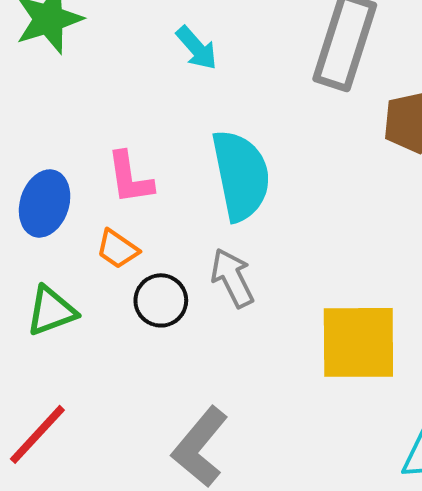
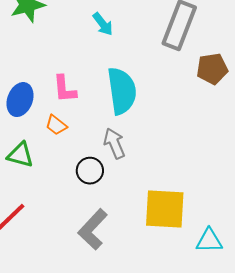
black circle: (161, 300) -> (90, 171), moved
green triangle: (51, 311) -> (20, 155), turned 32
yellow square: (358, 342) -> (165, 209), moved

